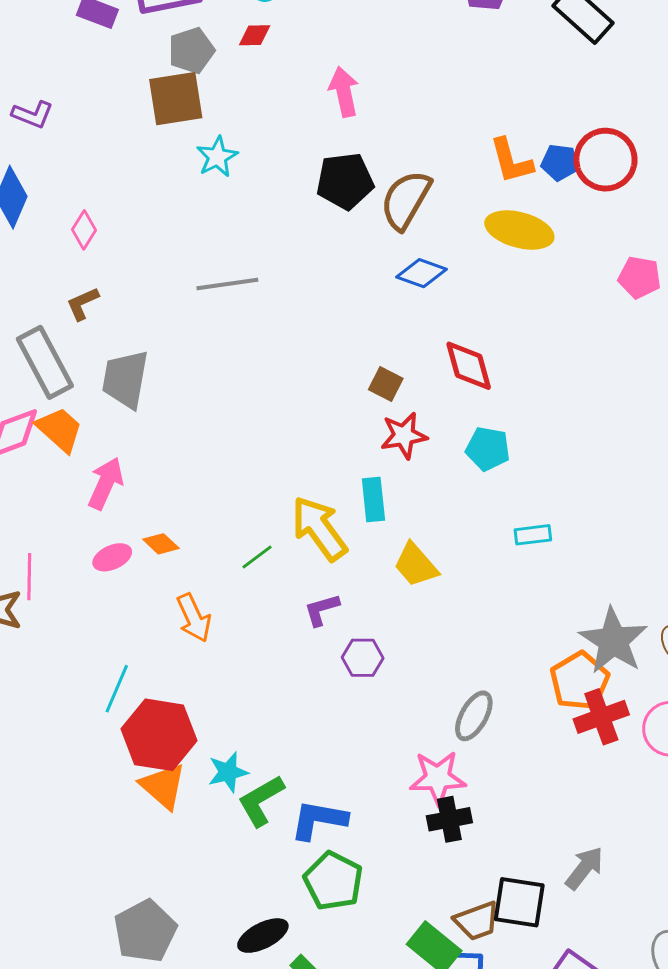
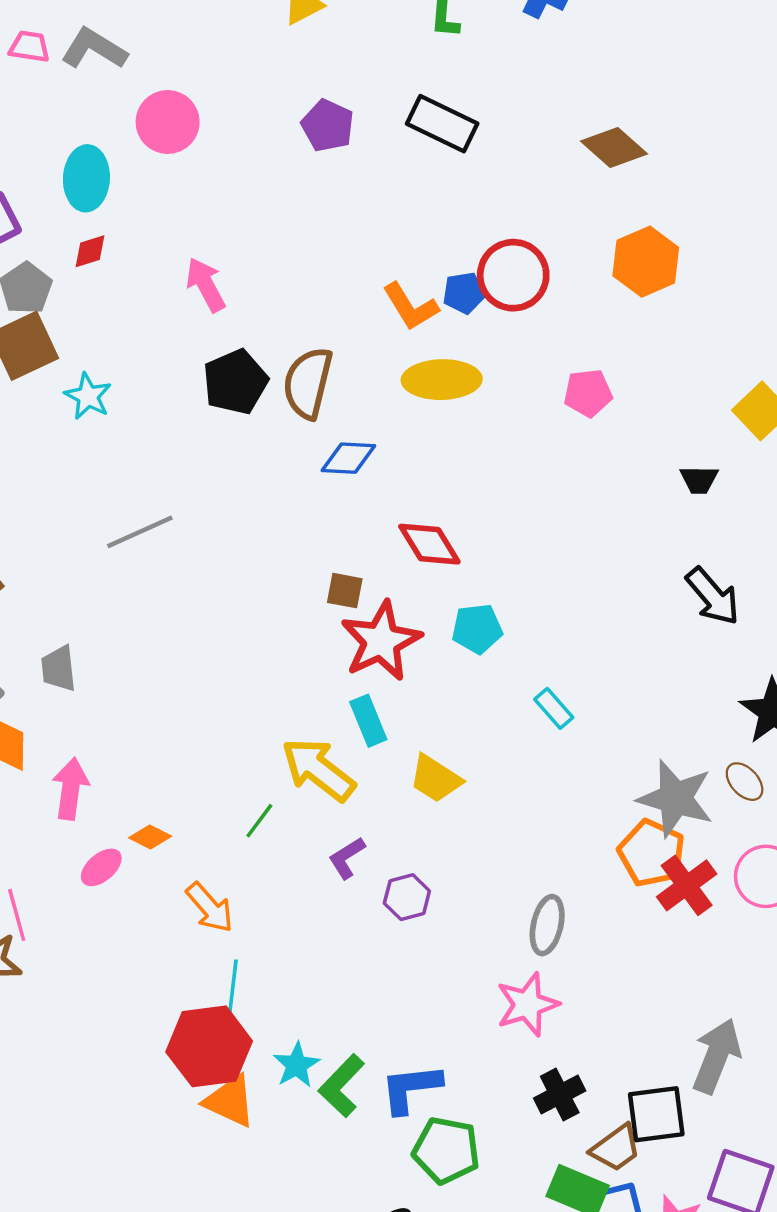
gray trapezoid: (125, 379) -> (59, 669), size x0.7
red star: (404, 435) -> (381, 641), size x1.5
cyan rectangle: (533, 535) -> (554, 708), turned 72
cyan line: (117, 689) -> (233, 988), moved
black cross: (449, 819) -> (560, 1094), moved
gray arrow: (584, 868) -> (717, 1056), size x1.4

